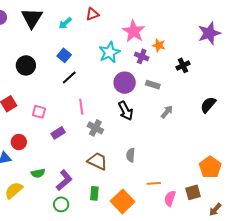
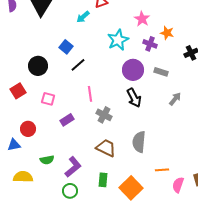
cyan arrow: (65, 23) -> (83, 17), moved
pink star: (134, 31) -> (142, 19), size x0.7
blue square: (64, 55) -> (66, 47), moved
black circle: (26, 65) -> (38, 66), moved
gray semicircle: (131, 155) -> (139, 142), size x1.5
yellow semicircle: (14, 190) -> (23, 177), turned 42

